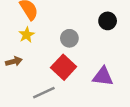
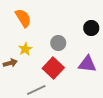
yellow star: (27, 35) -> (25, 49), moved
purple triangle: (103, 76) -> (87, 64), moved

